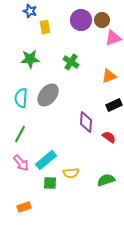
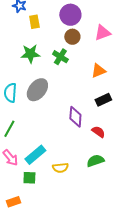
brown circle: (102, 20) -> (72, 37), moved
green star: (30, 59) -> (30, 54), moved
green semicircle: (106, 180) -> (95, 161), moved
green square: (50, 183) -> (29, 178), moved

